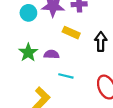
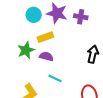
yellow rectangle: (71, 33) -> (45, 37), moved, turned -56

